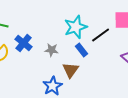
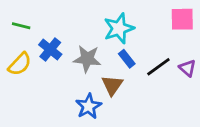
black line: (101, 35) -> (158, 67), moved
gray star: (52, 50) -> (87, 59), size x1.5

